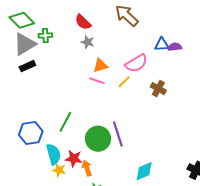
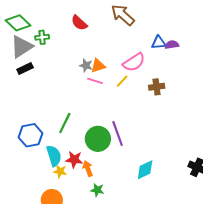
gray star: (88, 42) -> (86, 65), moved
brown cross: (158, 89) -> (157, 87), turned -35

